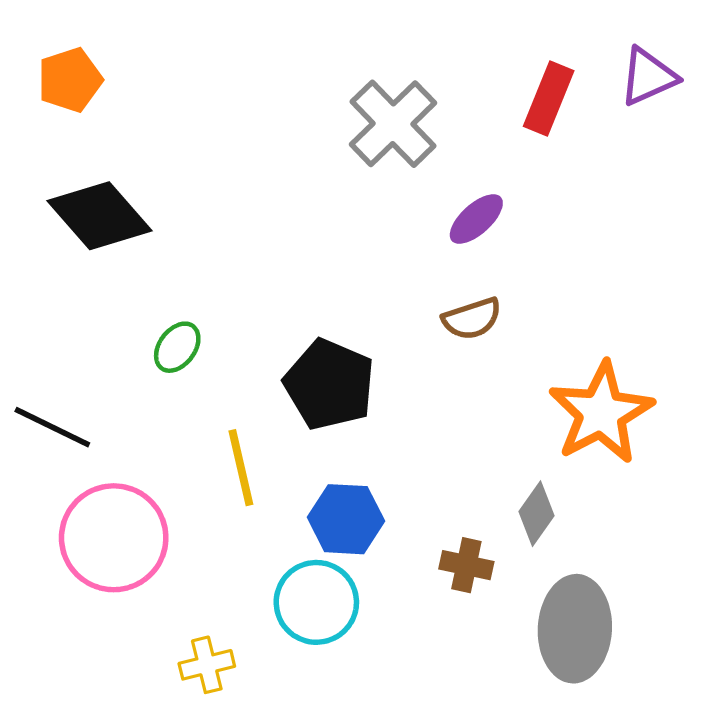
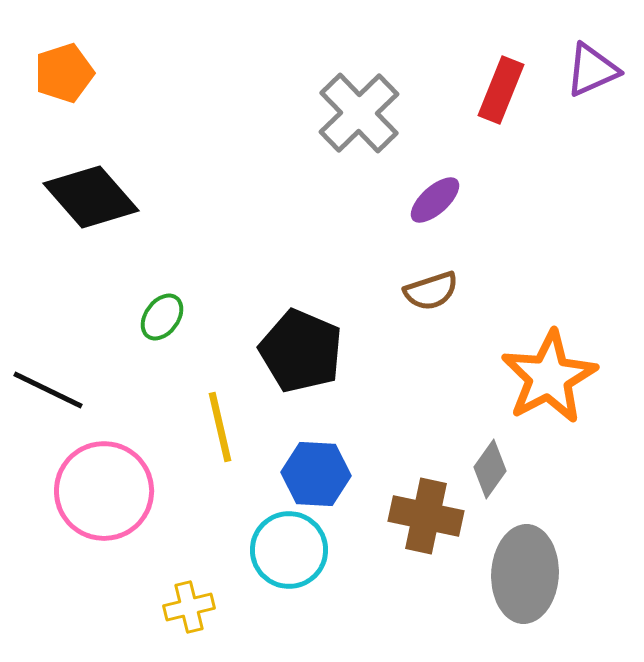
brown cross: (466, 565) -> (426, 516), size x1.5

